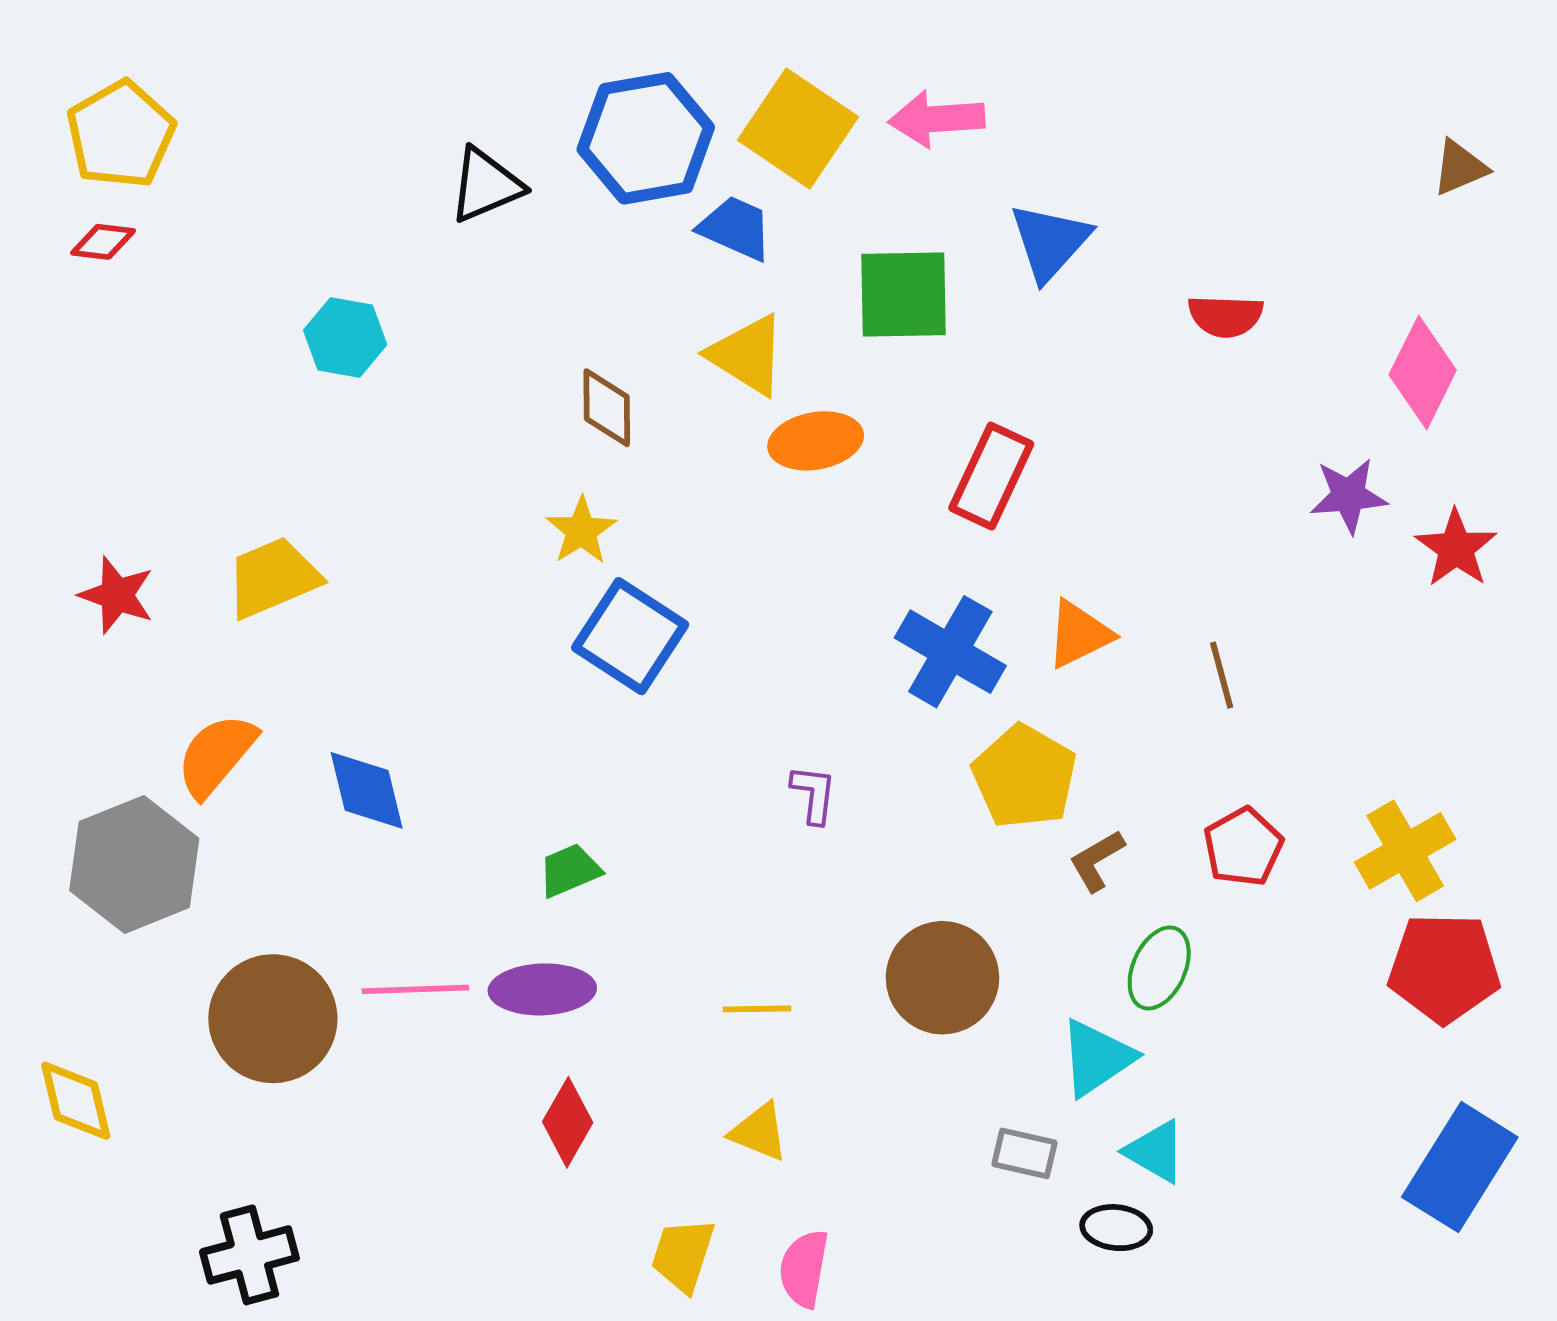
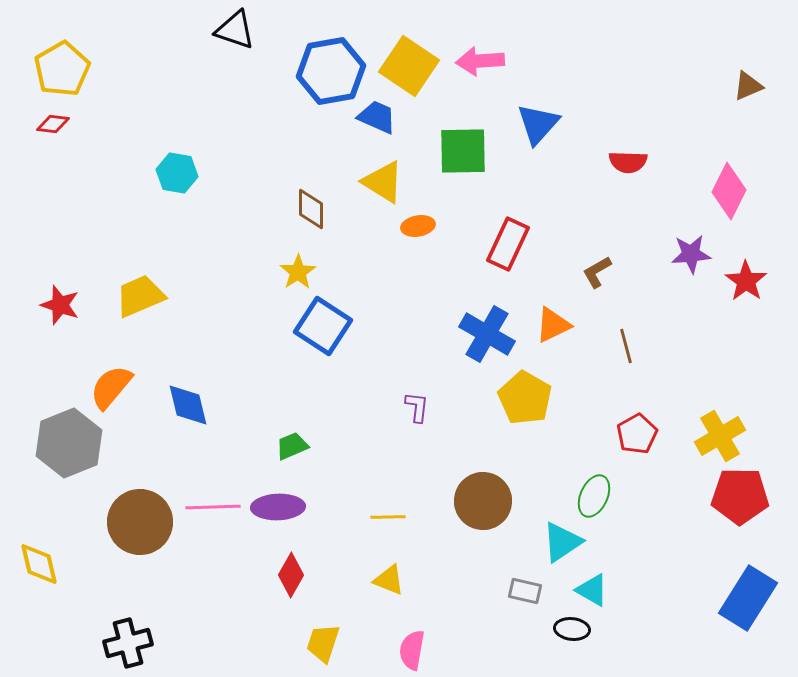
black triangle: (486, 185) -> (235, 30), moved, turned 42
orange ellipse: (816, 441) -> (418, 226), size x0.7
brown L-shape: (1097, 861) -> (597, 272), moved
yellow trapezoid: (683, 1255) -> (323, 643), moved

